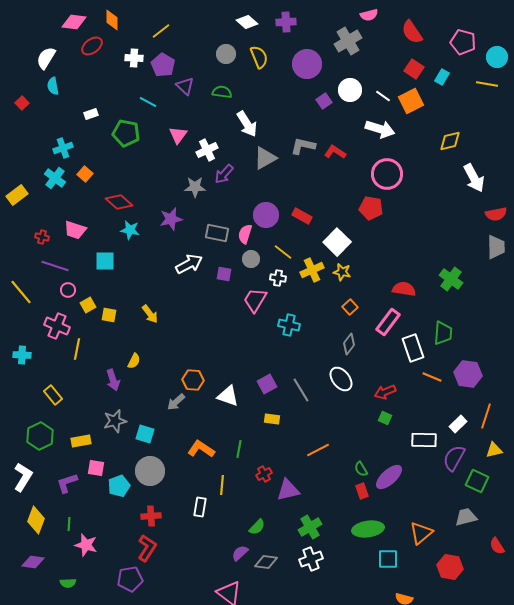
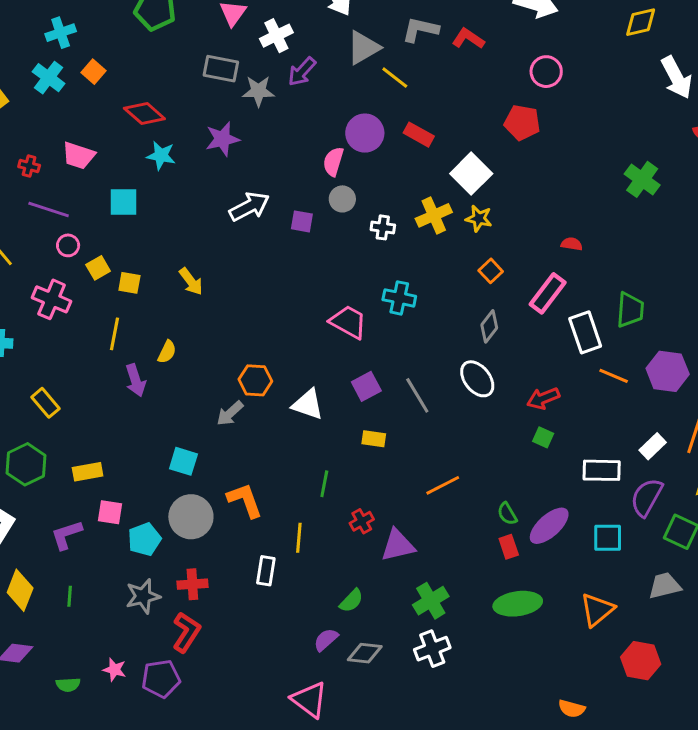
pink circle: (387, 174) -> (546, 72), size x0.7
gray rectangle: (217, 233) -> (221, 69), moved
yellow line: (283, 252) -> (395, 78), moved
green cross: (451, 279) -> (642, 179), moved
red semicircle: (404, 289) -> (572, 244), size x0.6
pink trapezoid: (255, 300) -> (348, 322), moved, turned 88
yellow line: (77, 349) -> (114, 334), moved
gray star: (115, 421) -> (143, 596), moved
orange L-shape: (201, 449) -> (245, 500), moved, turned 36
pink star: (86, 545) -> (114, 670), moved, size x0.7
cyan square: (388, 559) -> (608, 538), moved

